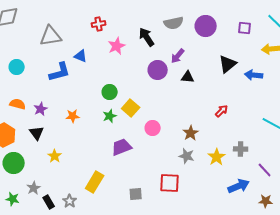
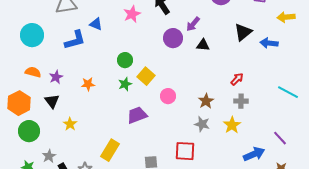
cyan circle: (17, 67) -> (32, 35), size x1.5
gray cross: (241, 149) -> (241, 101), moved

